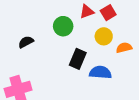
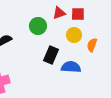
red square: (108, 13) -> (78, 14), turned 32
orange semicircle: (124, 48) -> (92, 45), turned -56

